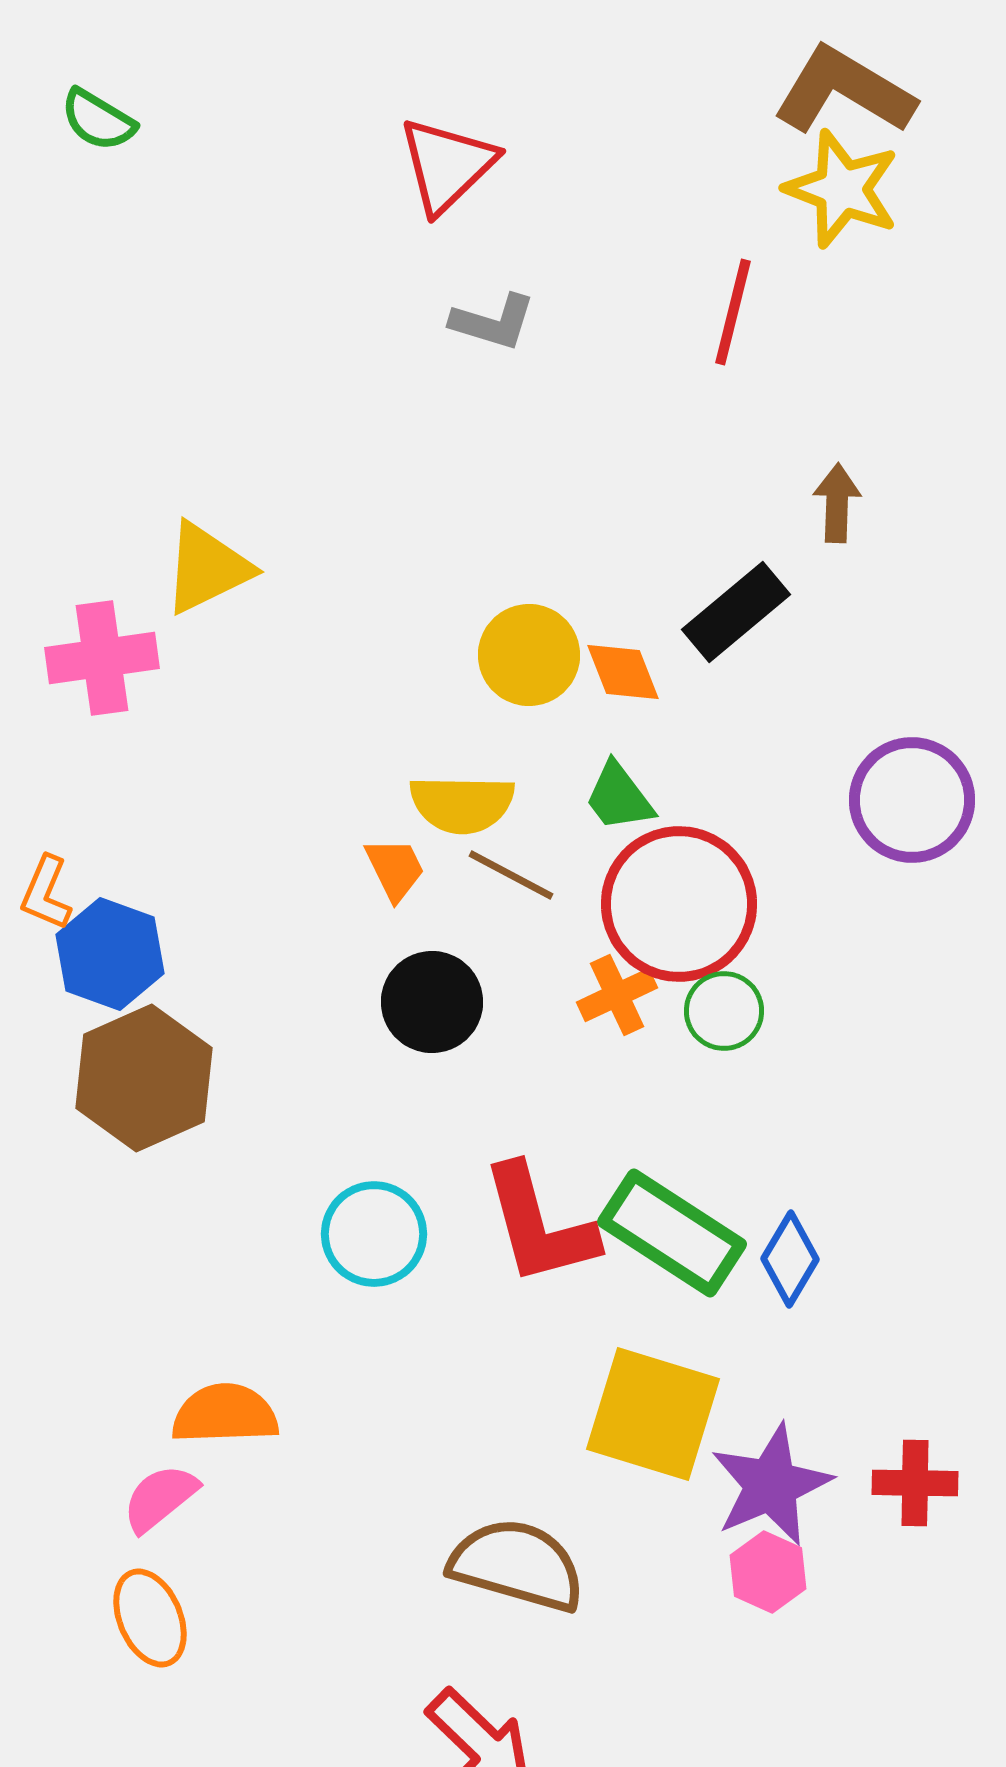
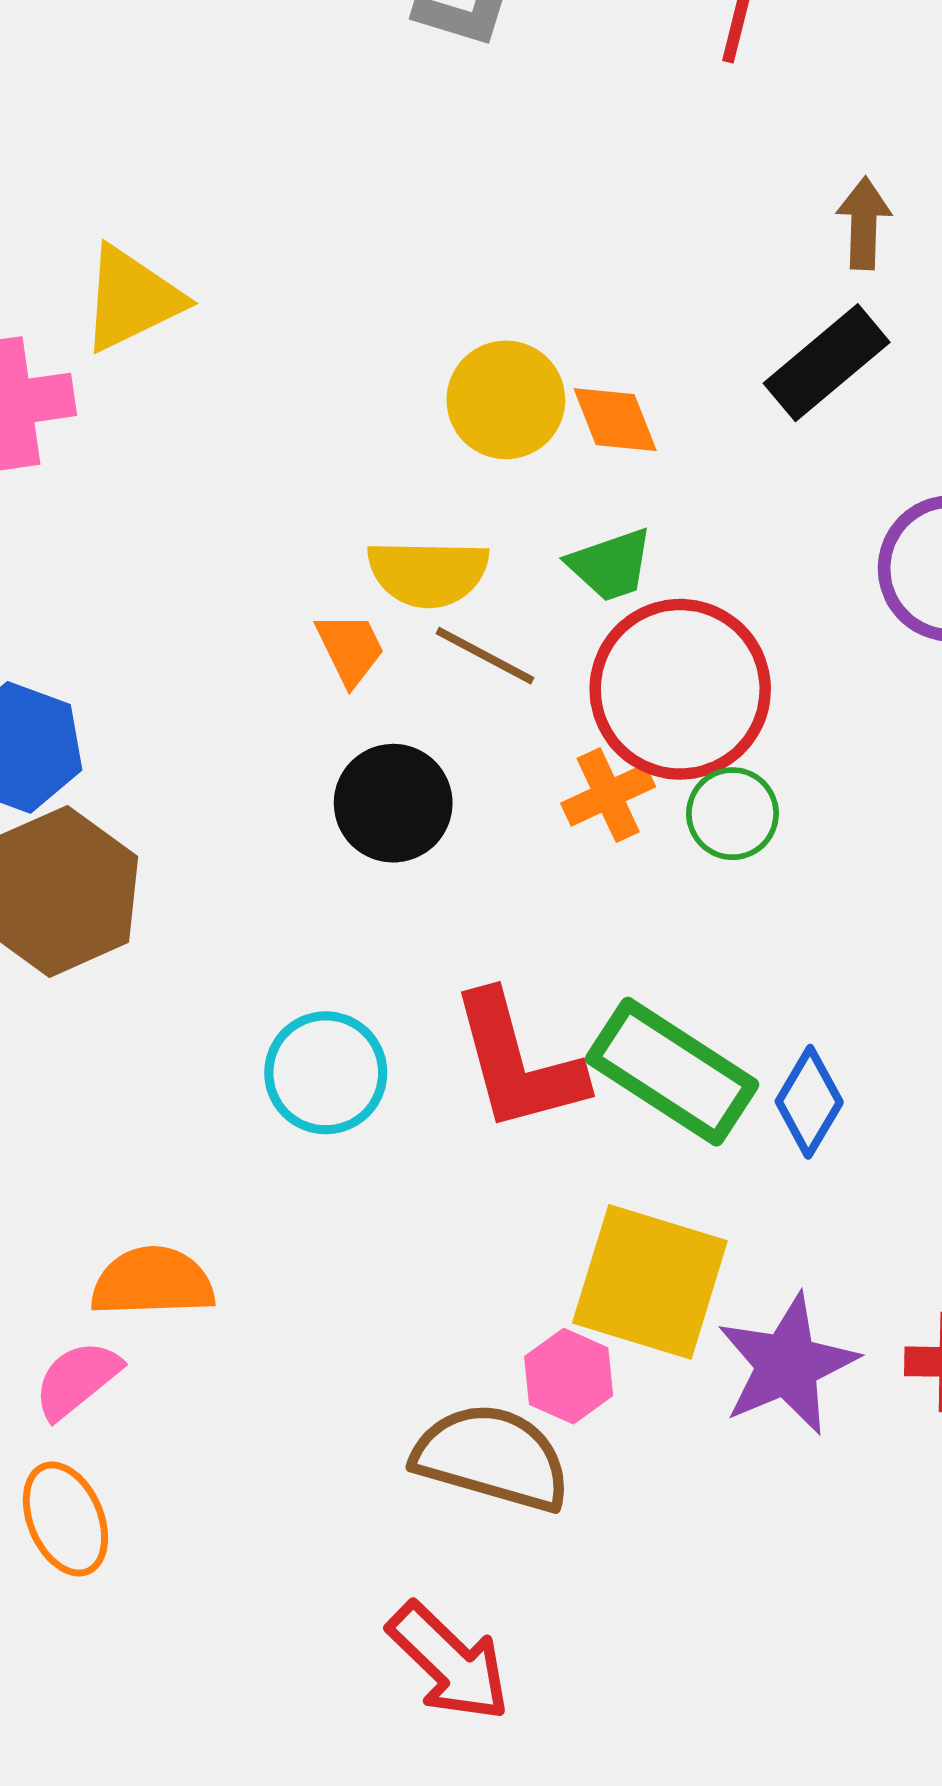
black rectangle: (736, 612) -> (827, 363), moved
green trapezoid: (619, 797) -> (610, 565), turned -72
pink hexagon: (768, 1572) -> (569, 1376), moved

